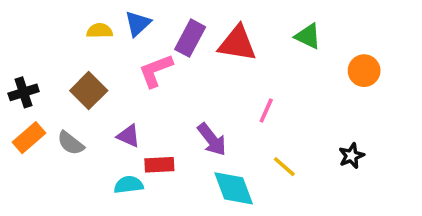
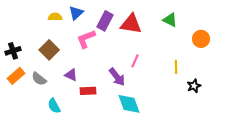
pink line: (266, 110) -> (135, 61), moved
yellow line: (284, 167) -> (176, 67), moved, turned 48
cyan semicircle: (129, 185) -> (54, 106), moved, turned -112

